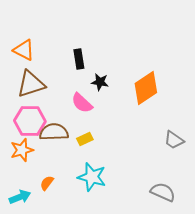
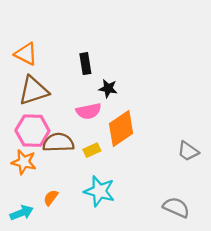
orange diamond: (146, 88) -> (121, 128), moved
pink semicircle: (82, 103) -> (89, 111), turned -55
orange star: (22, 150) -> (24, 162), turned 30

